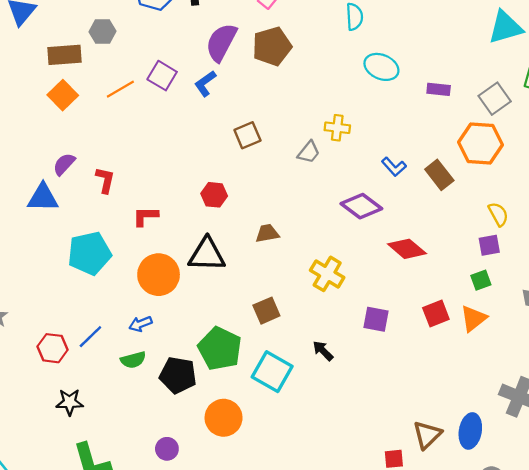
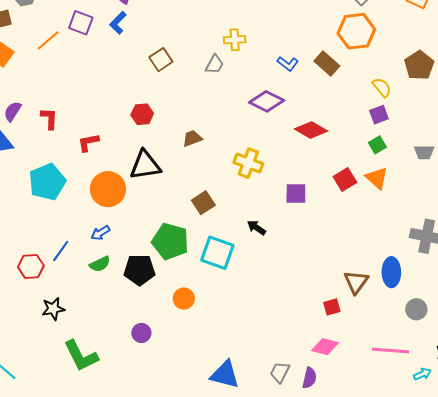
orange triangle: (473, 318) -> (377, 178), turned -30
orange circle: (224, 418) -> (184, 299), size x0.7

